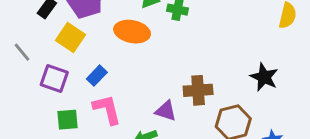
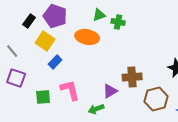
blue rectangle: (97, 76) -> (55, 62), moved
purple square: (54, 79) -> (16, 78), moved
purple triangle: (166, 111) -> (110, 91), turned -49

